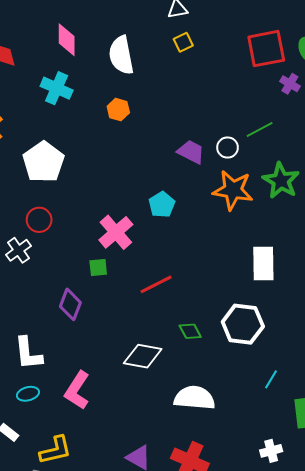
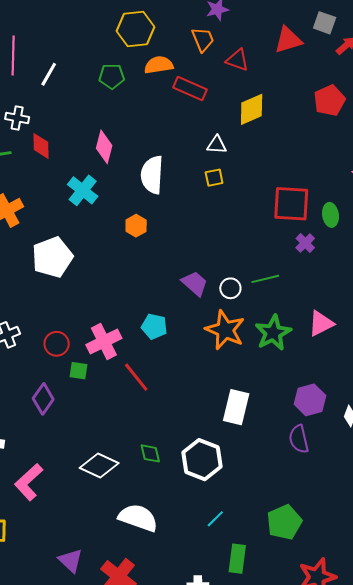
cyan pentagon: (162, 205) -> (154, 326), turned 30
red circle: (39, 220) -> (57, 344), moved
red line: (156, 284) -> (136, 377), moved, turned 64

